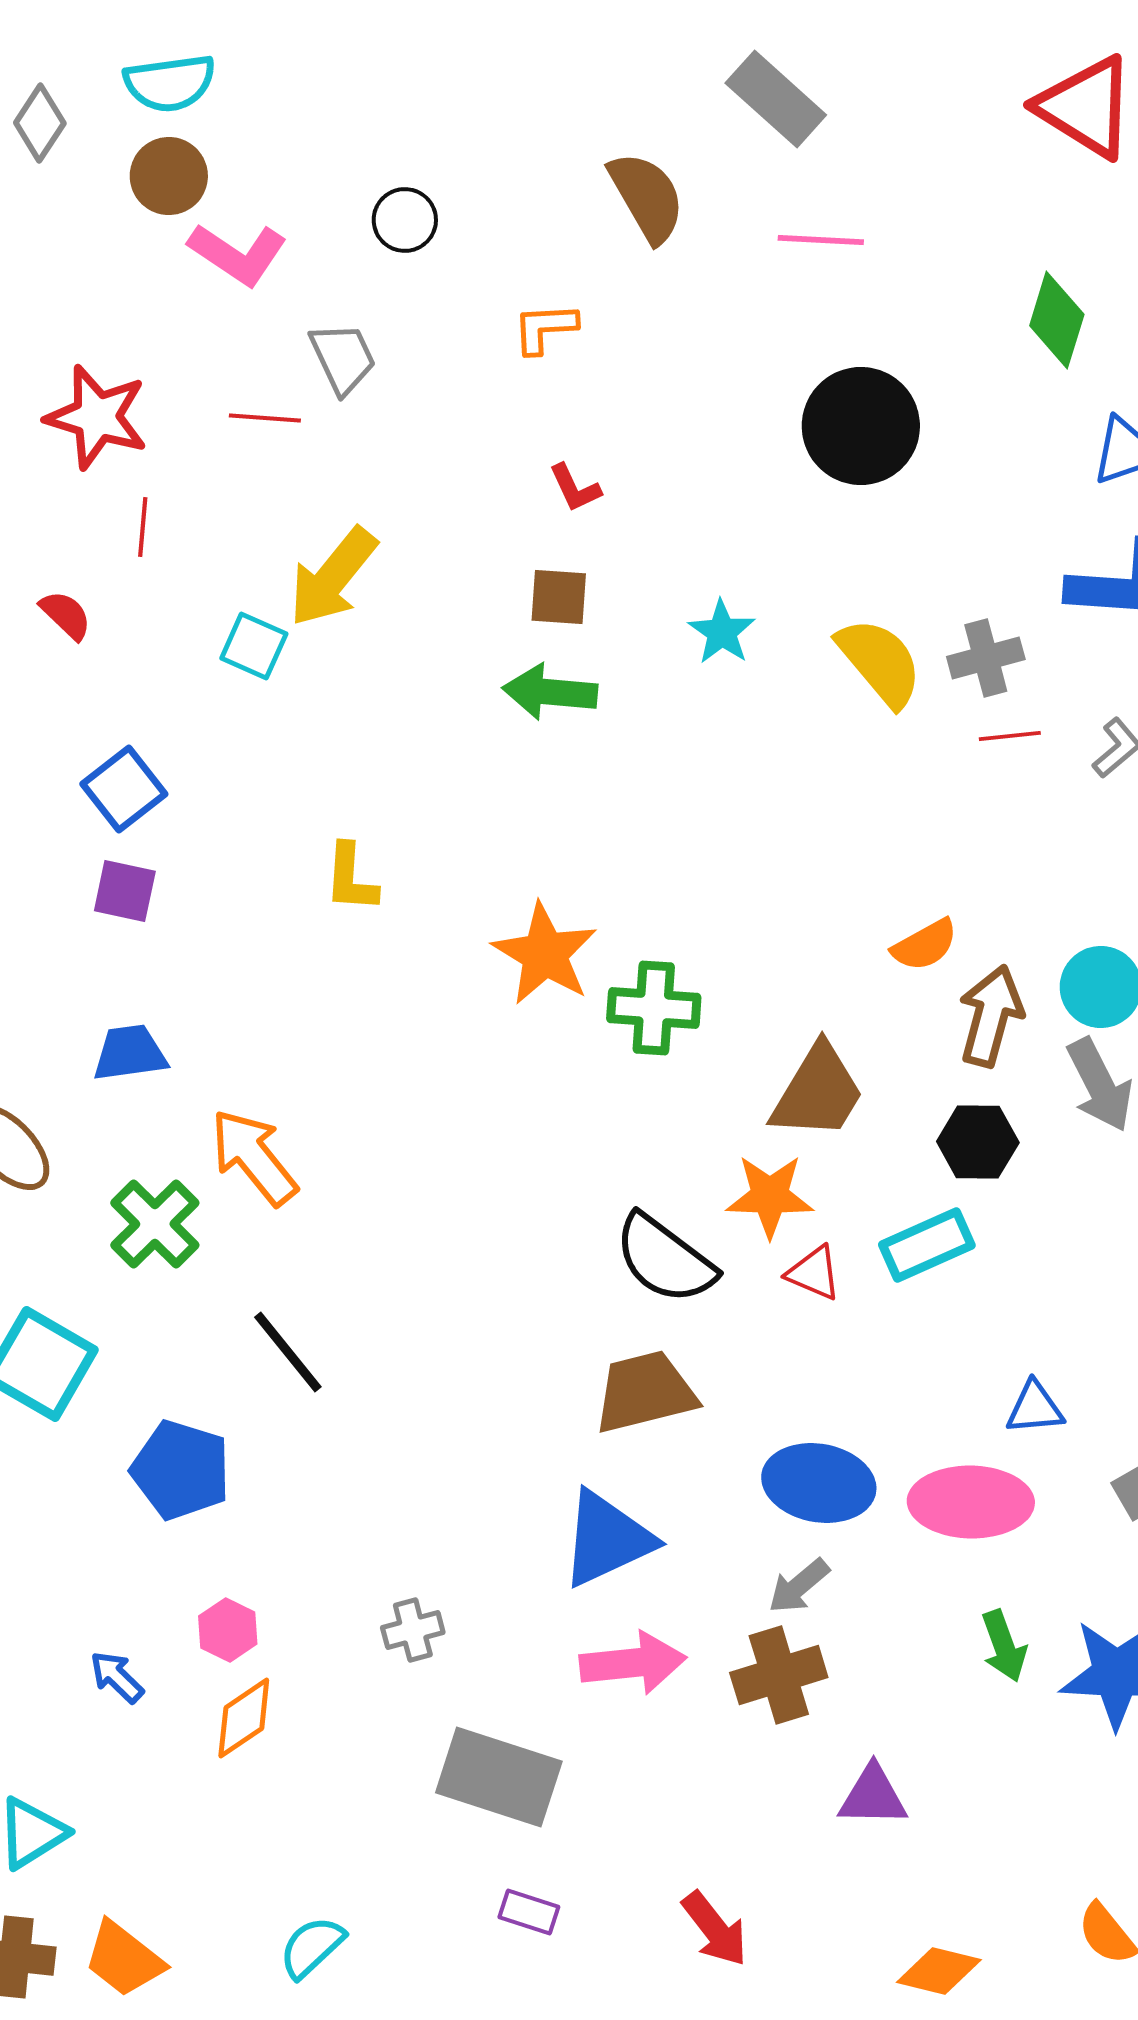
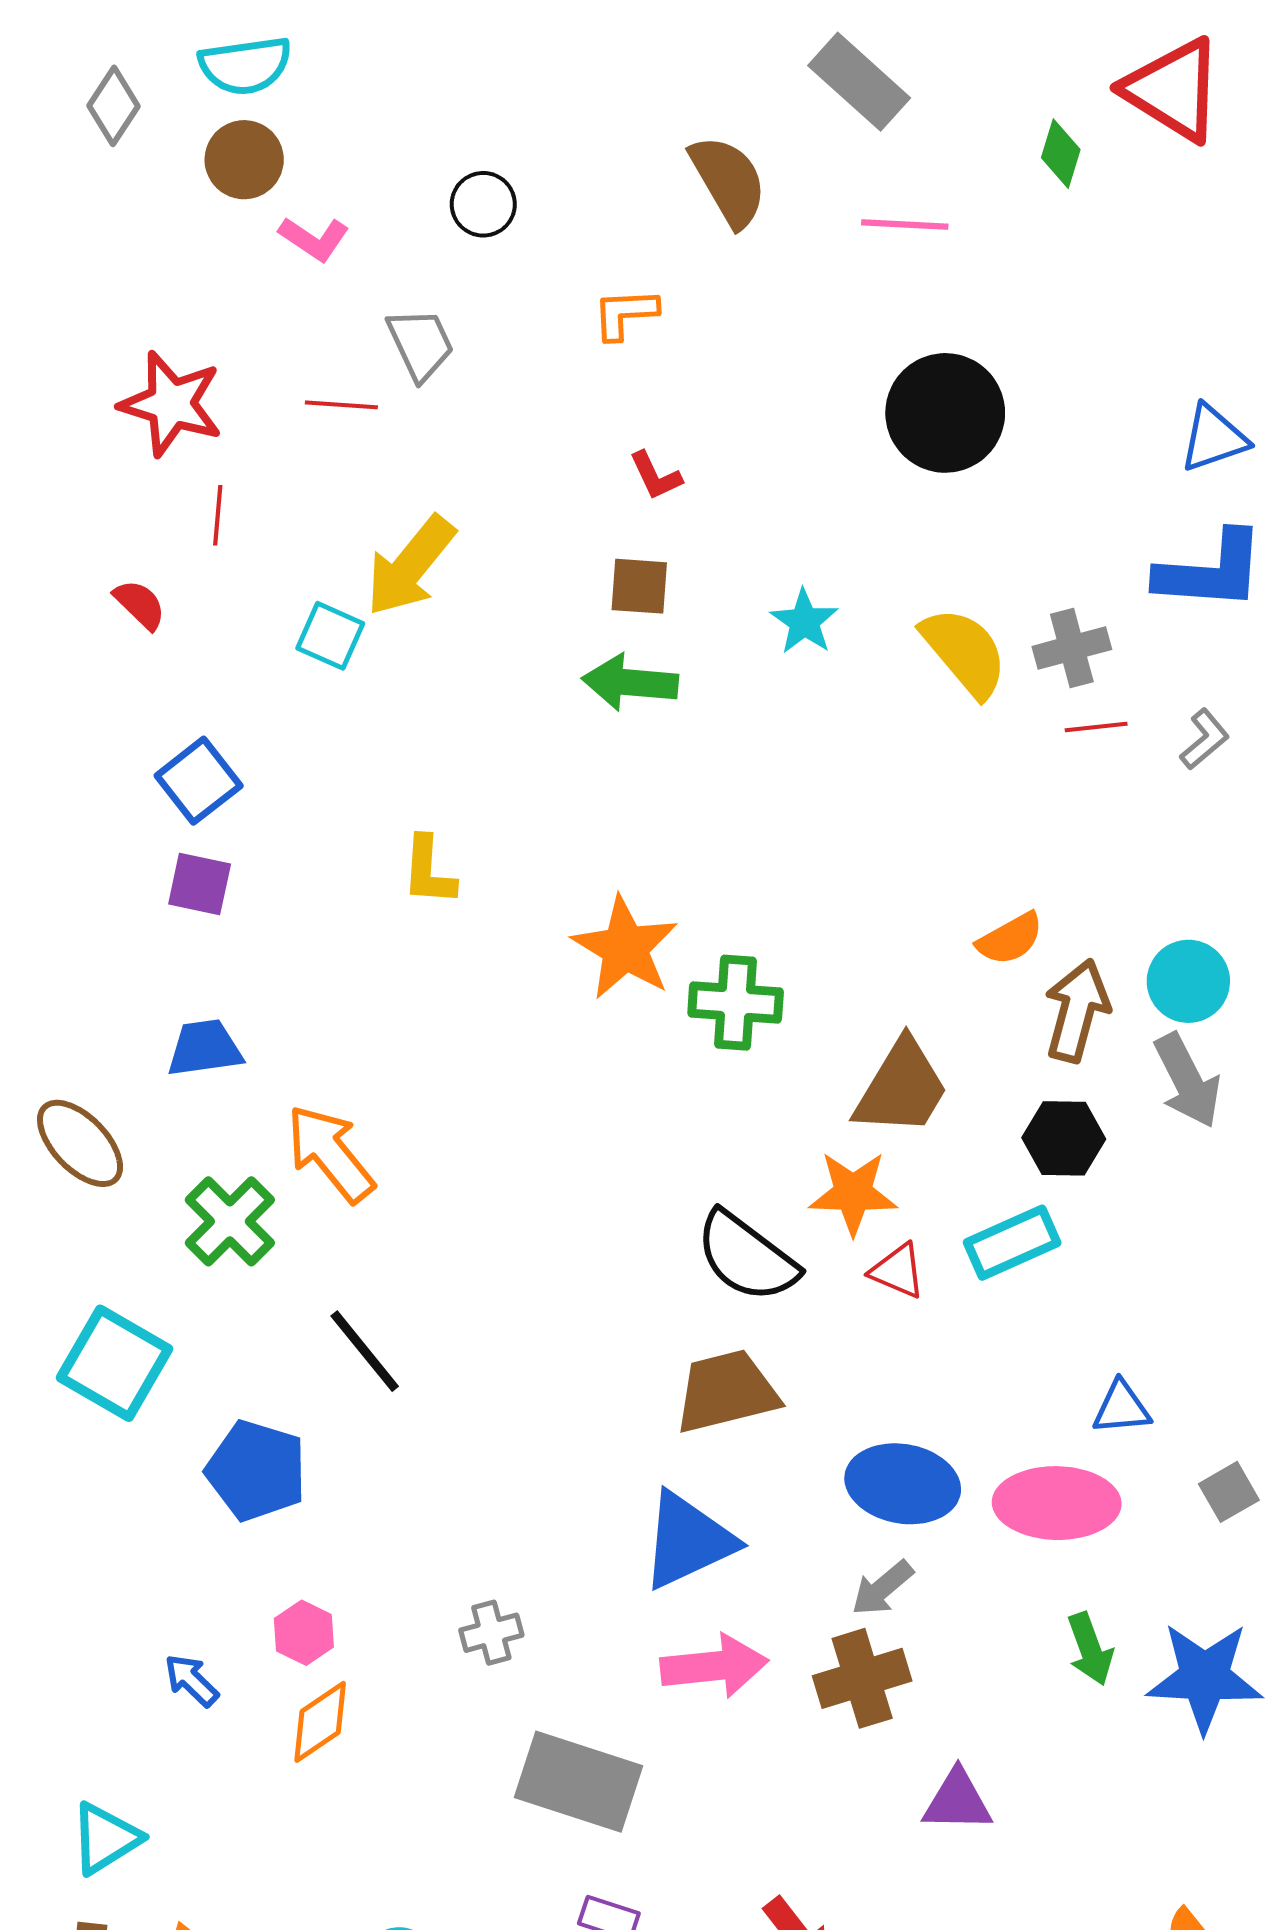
pink L-shape: (238, 254) -> (314, 239), size x0.7
green diamond: (1057, 320) -> (1061, 154), moved, size x0.7

